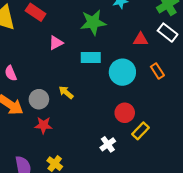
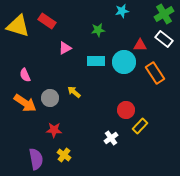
green star: (93, 22) -> (98, 30), size x0.6
orange rectangle: (157, 71) -> (155, 73), size x1.5
cyan circle: (122, 72) -> (124, 62), moved
red star: (43, 125) -> (54, 130), moved

